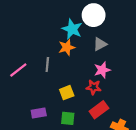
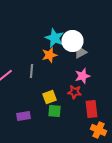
white circle: (94, 15) -> (72, 41), moved
red rectangle: (99, 110) -> (92, 109), moved, turned -60
green square: (68, 118) -> (54, 111), moved

